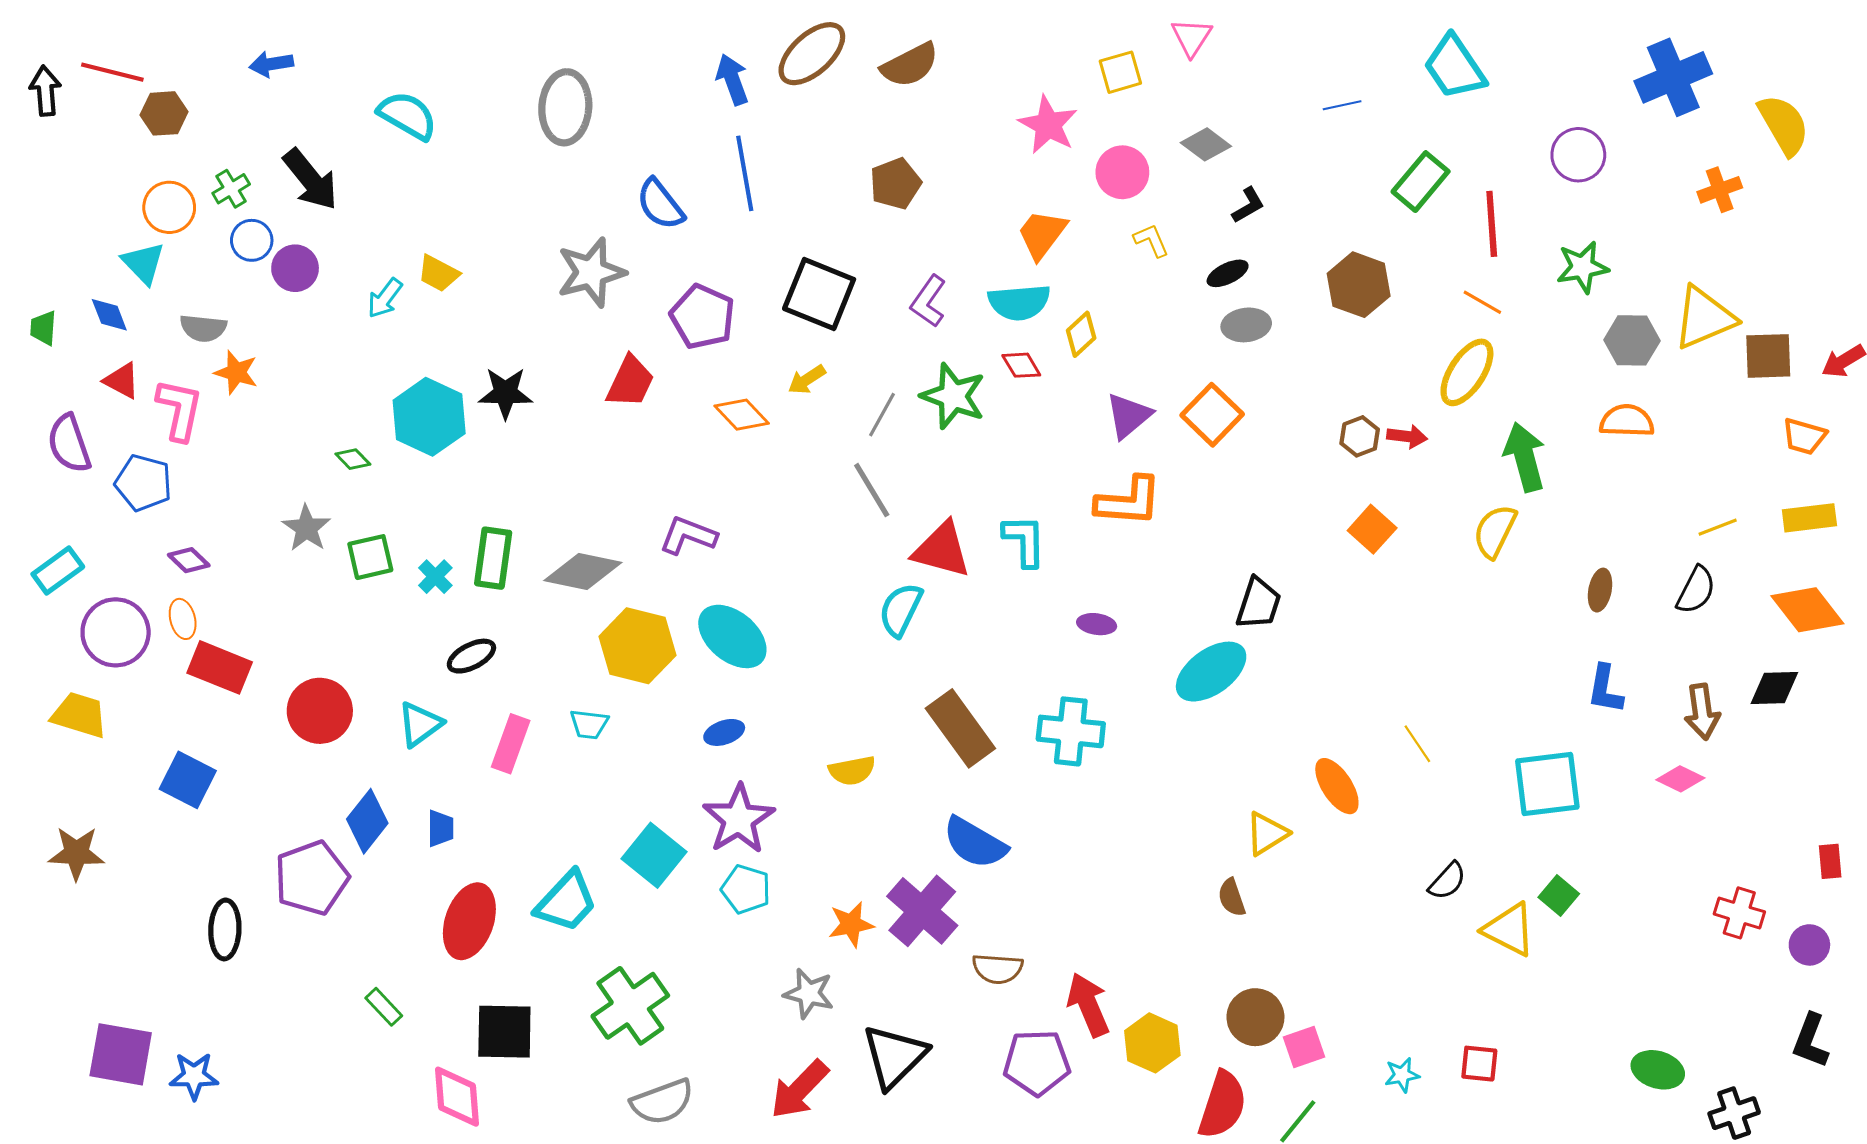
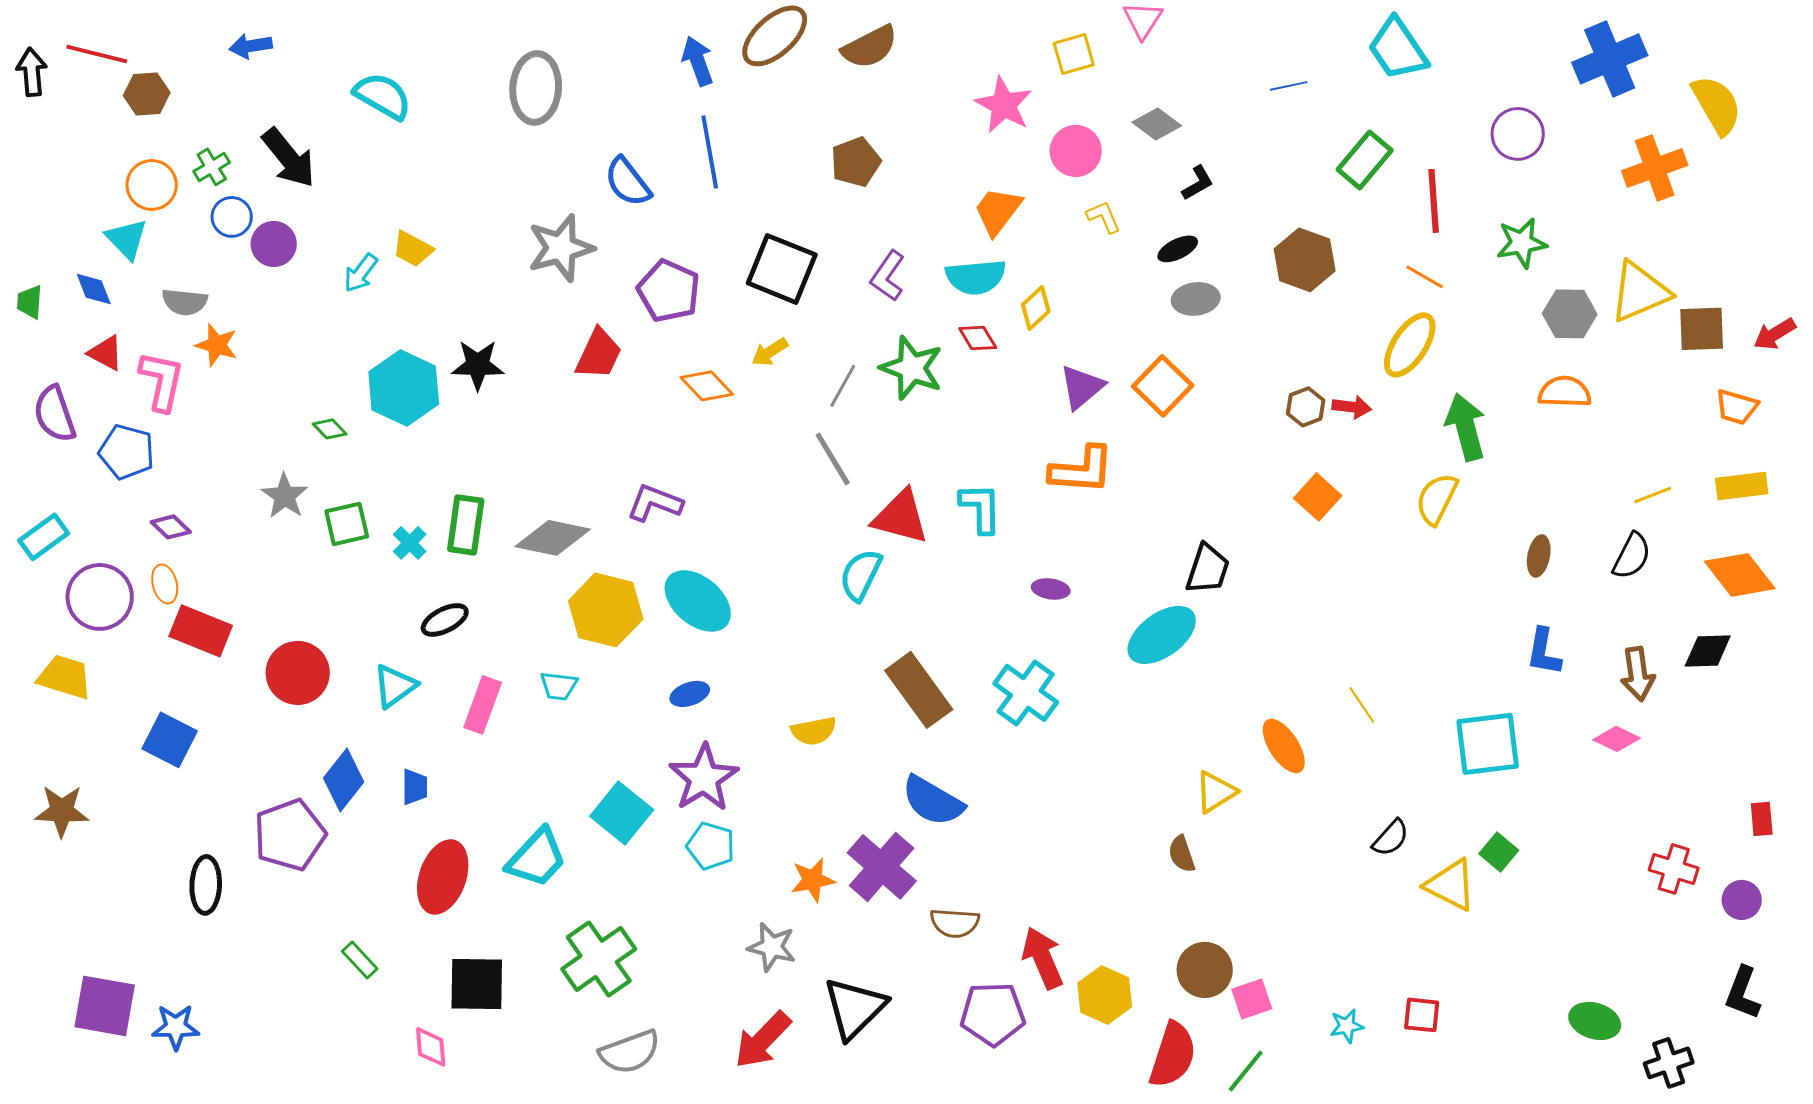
orange cross: (1720, 190) -> (1655, 168), size x1.5
cyan cross: (1071, 731) -> (1026, 693), turned 30
pink diamond: (457, 1097) -> (431, 1047), size x0.7

